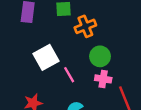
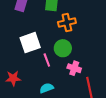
green circle: (100, 56) -> (63, 48), moved

